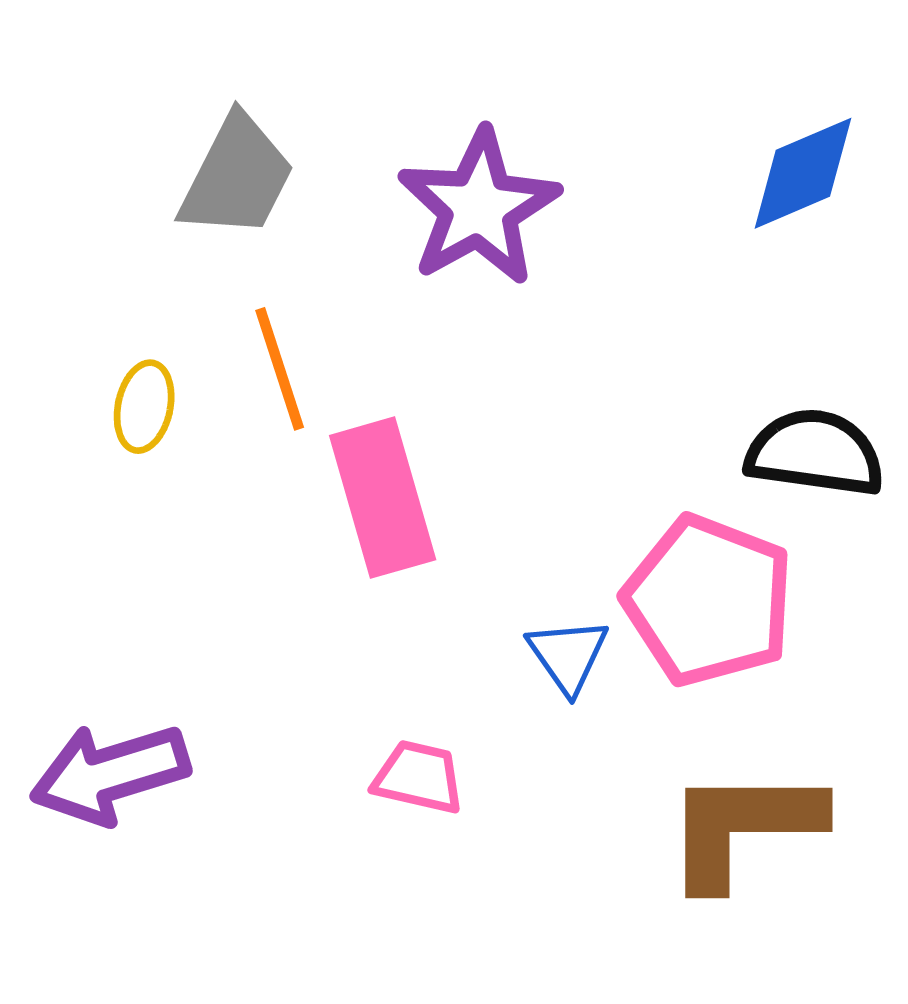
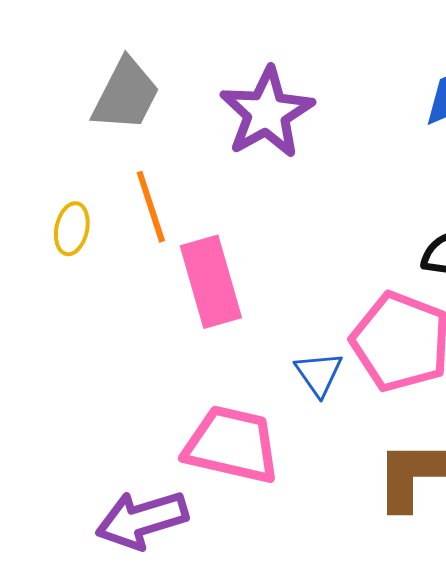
purple arrow: (110, 774) -> (142, 520), moved
pink trapezoid: (419, 777) -> (232, 445), size x1.8

